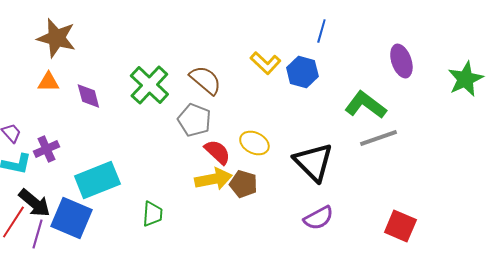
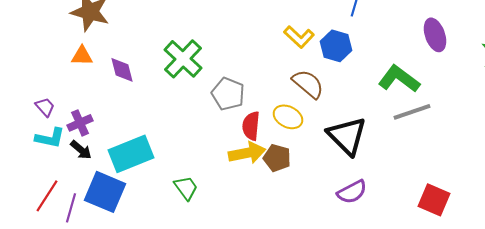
brown semicircle: (205, 80) -> (308, 84), moved
red semicircle: (217, 152) -> (251, 126), turned -128
black arrow: (34, 203) -> (81, 150), moved, size x0.7
green trapezoid: (152, 214) -> (186, 188), turned -40

